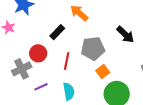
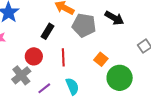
gray pentagon: (93, 48) -> (84, 25), moved, turned 30

